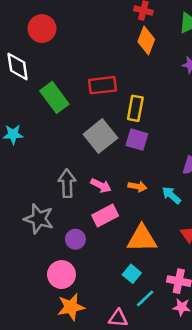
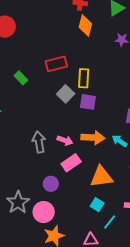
green rectangle: (54, 97) -> (21, 78), size x0.6
gray square: (100, 136) -> (66, 94), moved, size x0.7
orange arrow: (137, 186) -> (93, 138), size x1.6
gray star: (39, 219) -> (18, 202), moved, turned 30

